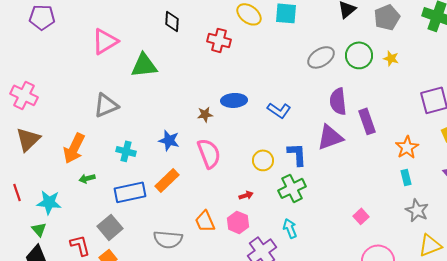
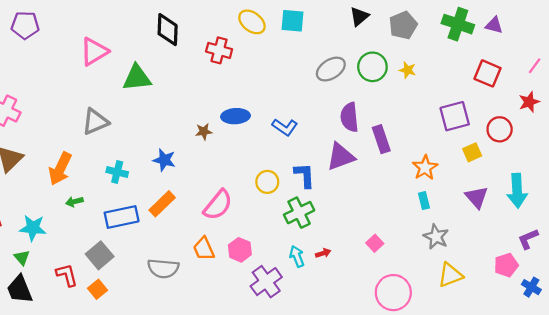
black diamond: (172, 21) -> (168, 30), size x1.4
pink semicircle: (209, 153) -> (218, 205), moved, turned 60
red arrow: (246, 195) -> (323, 253), moved

